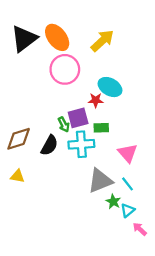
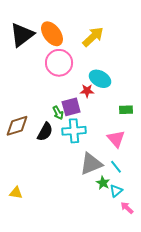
green rectangle: (101, 128) -> (126, 110), moved
yellow triangle: (17, 176) -> (16, 193), moved

